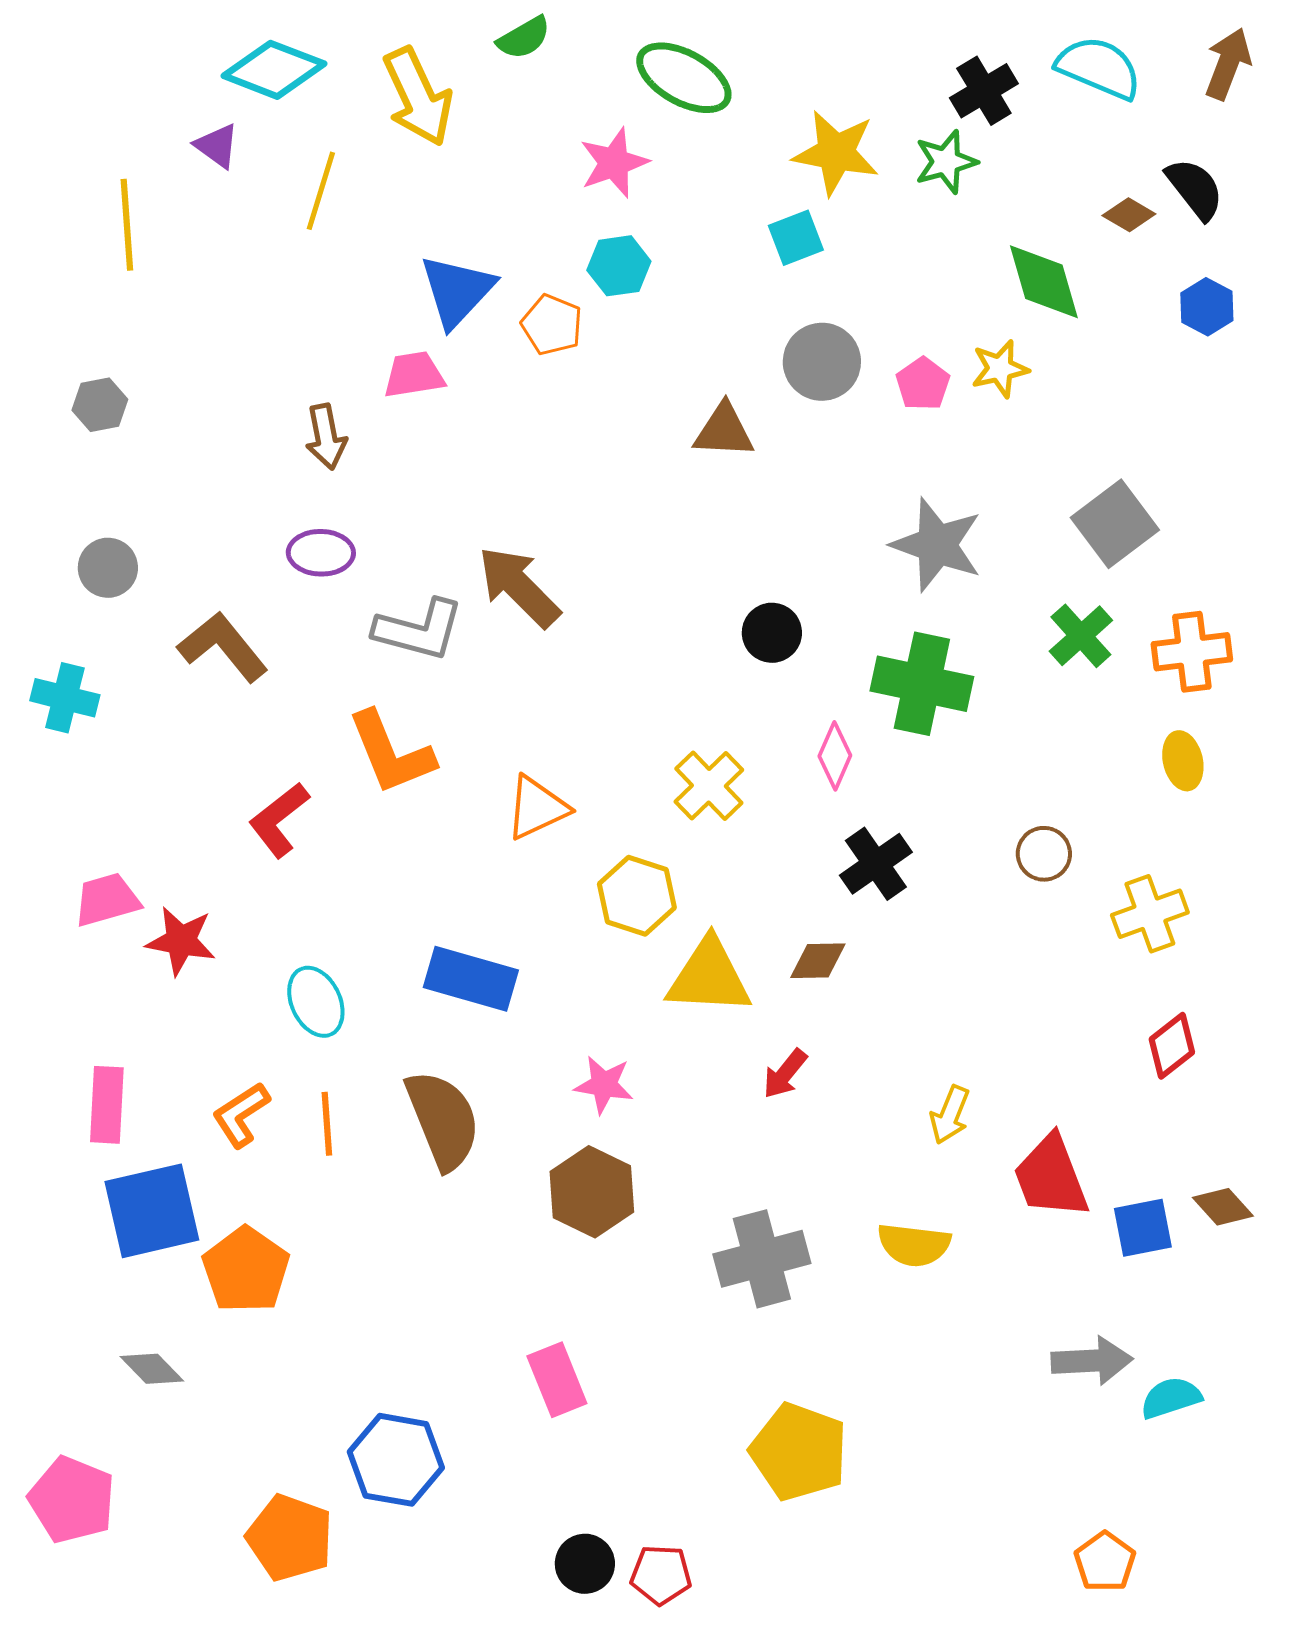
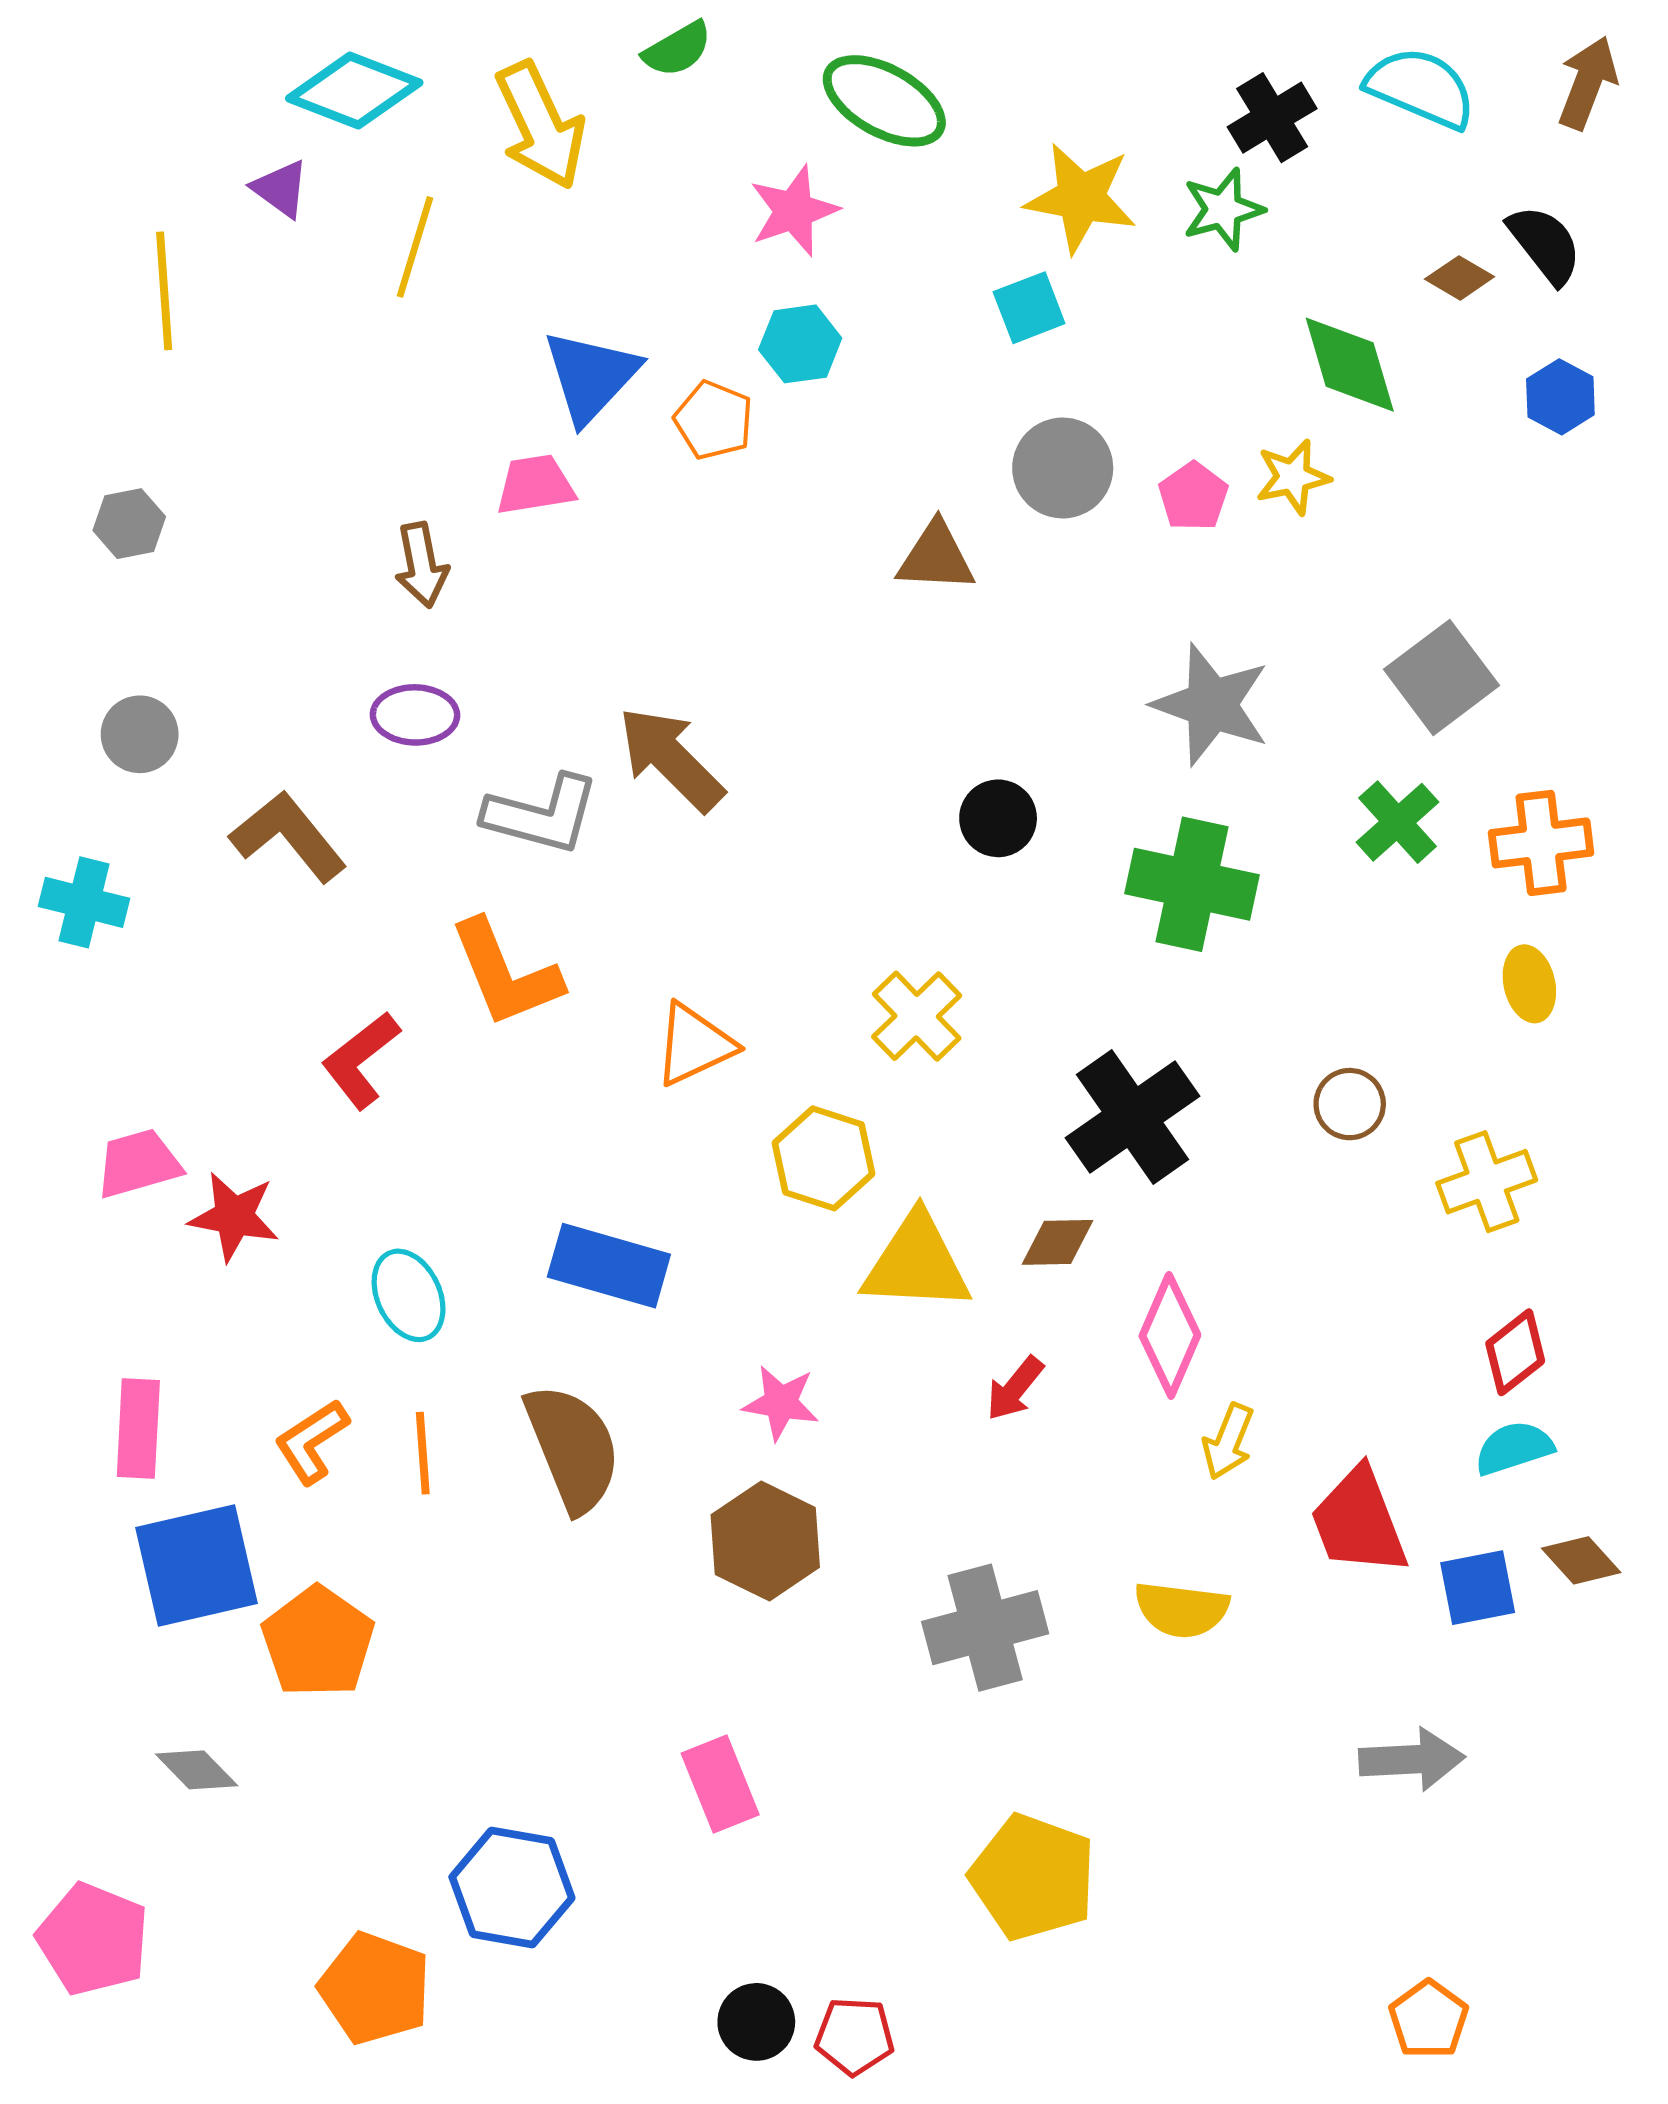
pink diamond: (835, 756) -> (1170, 1335), moved, size x1.4
black cross: (876, 864) -> (1132, 1117), size x1.4
cyan semicircle: (1171, 1398) -> (1514, 1448), moved

